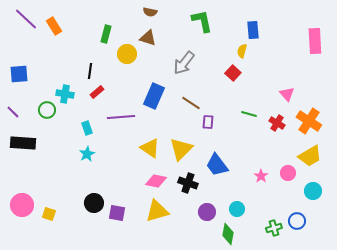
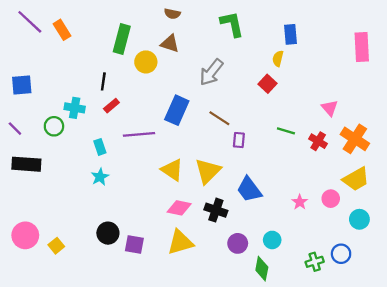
green rectangle: (106, 34) -> (122, 39), size x1.4
yellow square: (49, 214) -> (56, 246), turned 32

